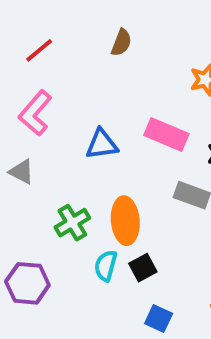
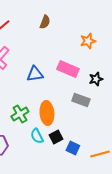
cyan semicircle: (106, 266) -> (37, 136), turned -42
blue square: (159, 319) -> (73, 148), moved

